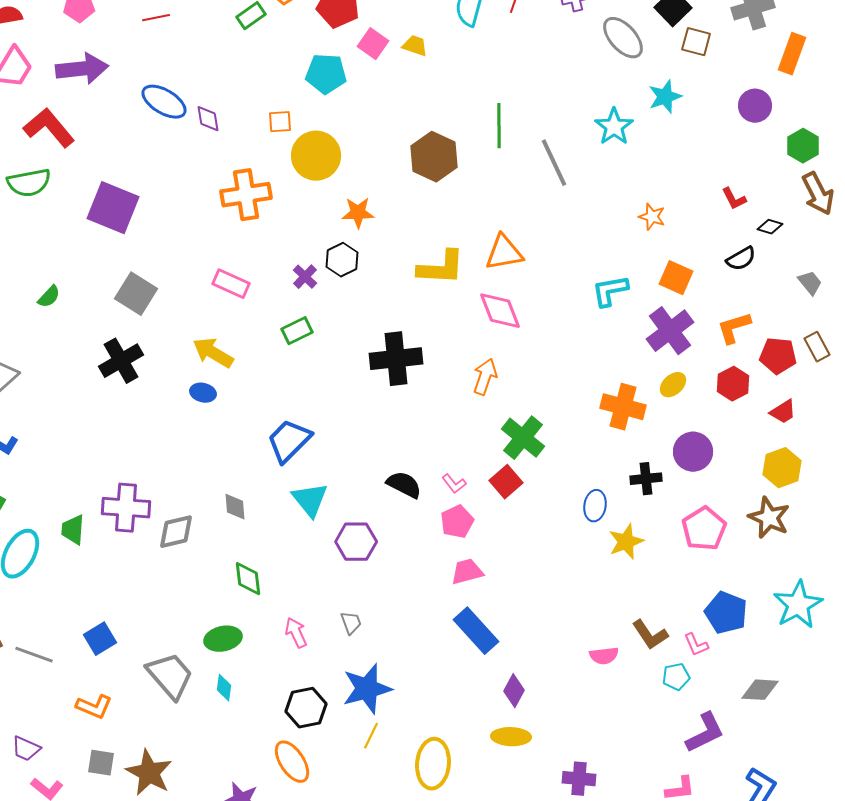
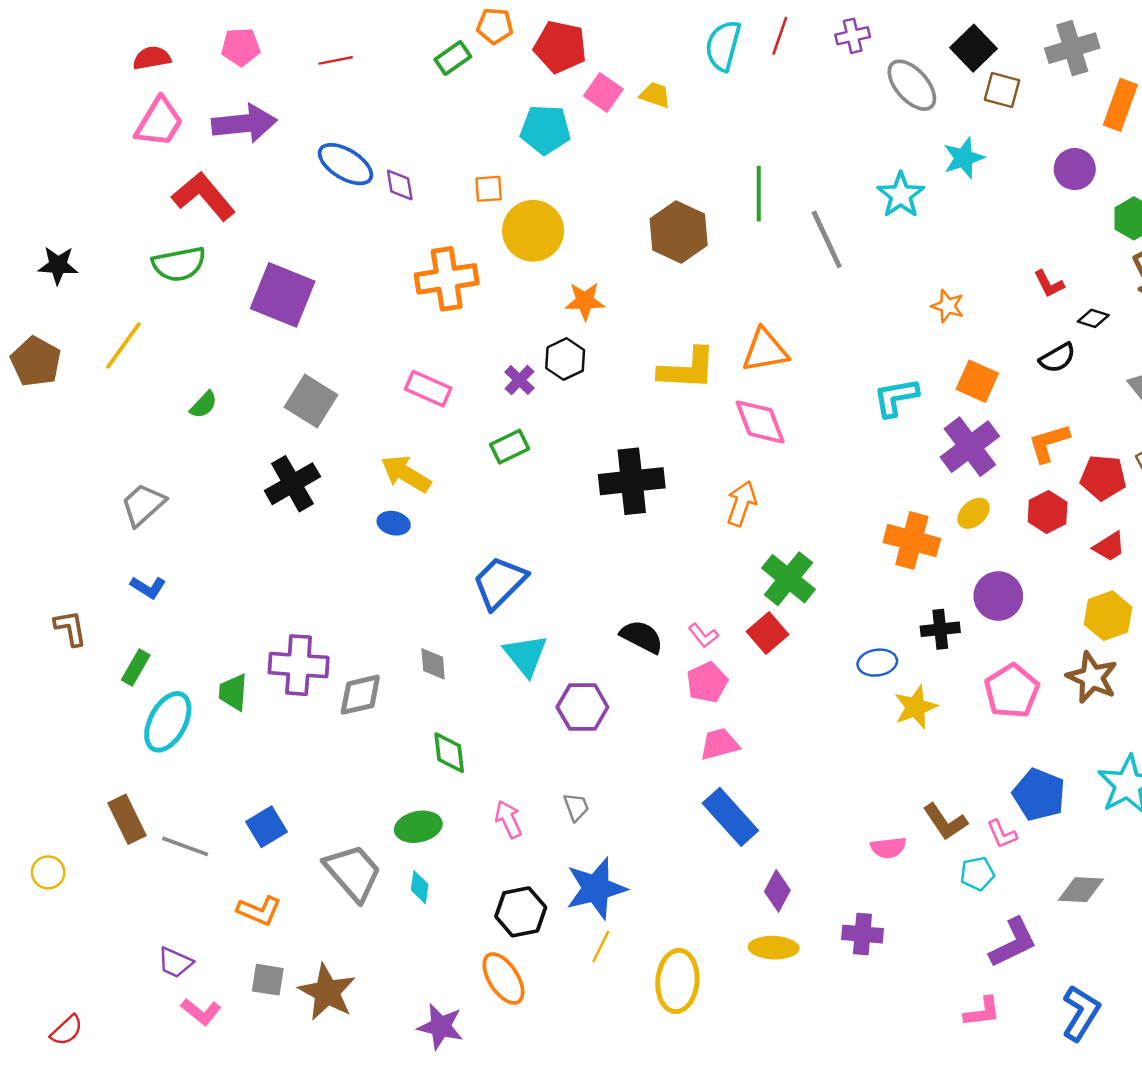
blue ellipse: (595, 506) -> (877, 663), turned 72
purple cross: (579, 779) -> (862, 934), moved

